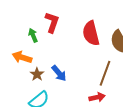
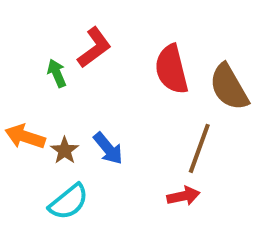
red L-shape: (52, 22) -> (94, 48), turned 35
orange arrow: (22, 57) -> (25, 137), moved

